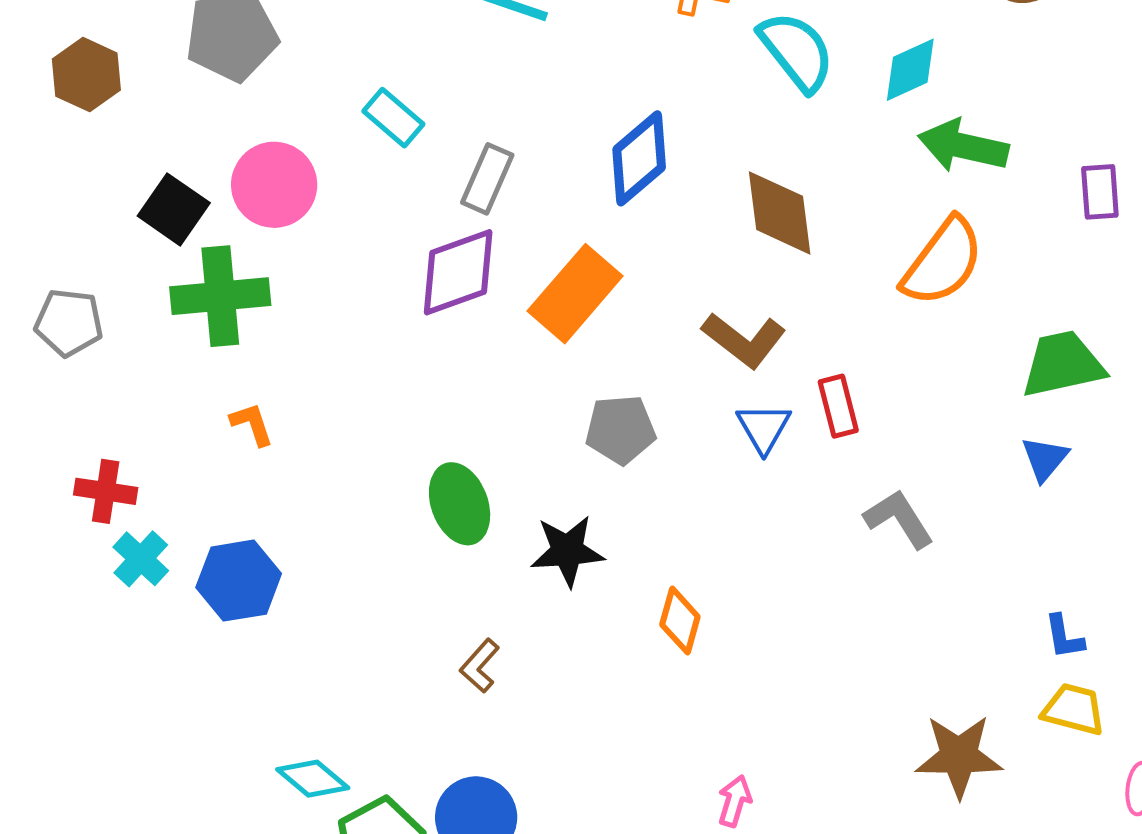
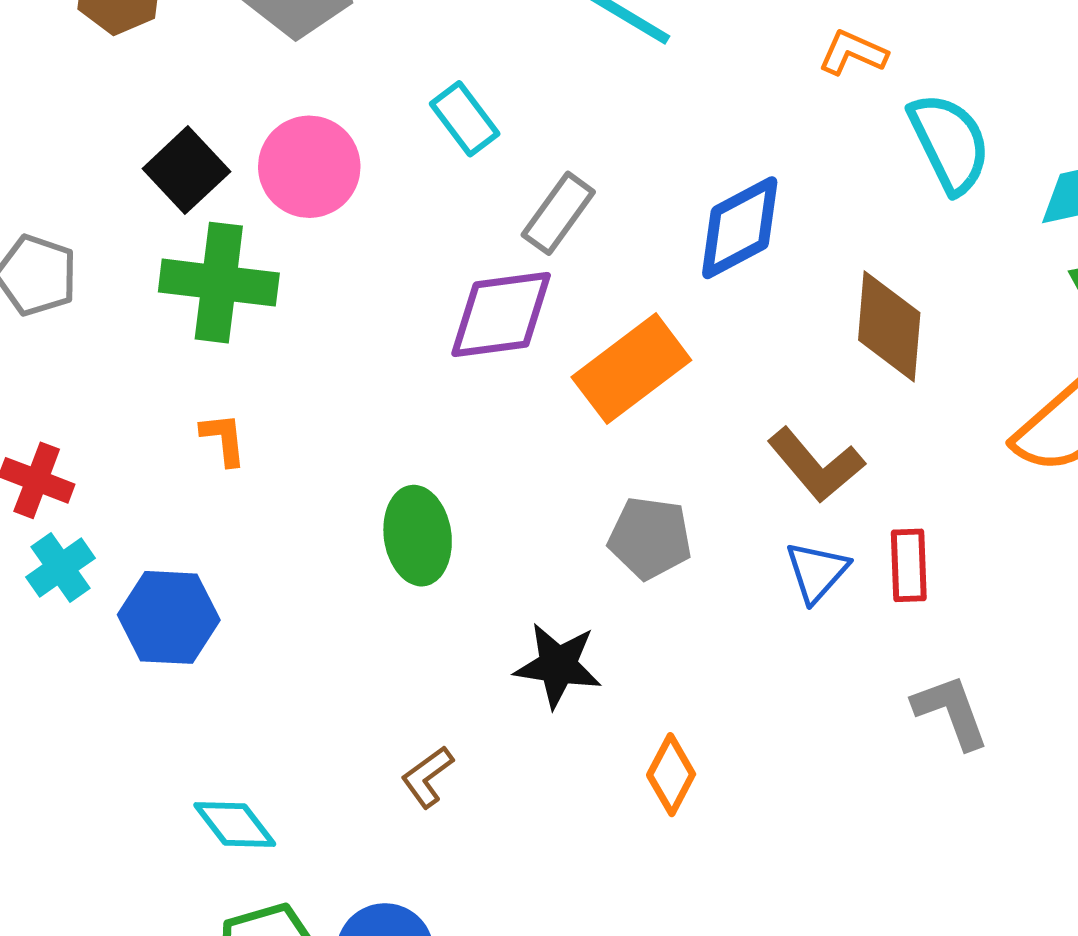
green ellipse: (460, 504) -> (418, 536), moved
cyan diamond: (313, 779) -> (235, 824), moved

